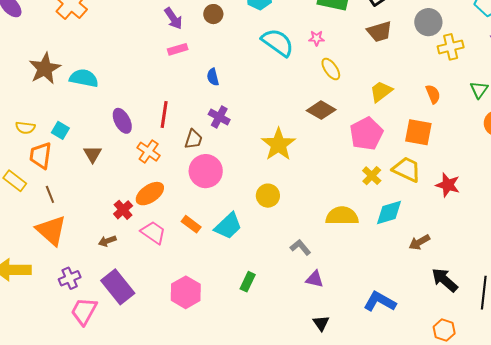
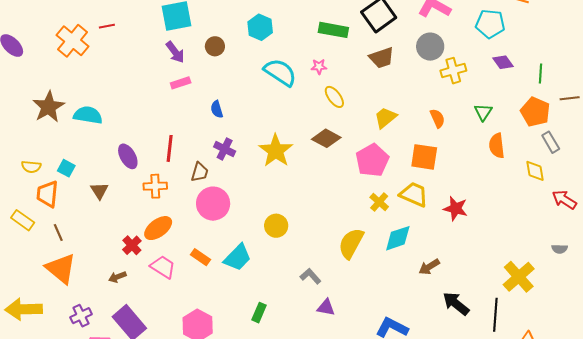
yellow star: (278, 144) -> (276, 151), moved
orange cross: (149, 152) -> (155, 186), turned -35
yellow semicircle: (342, 216) -> (351, 243), turned -60

